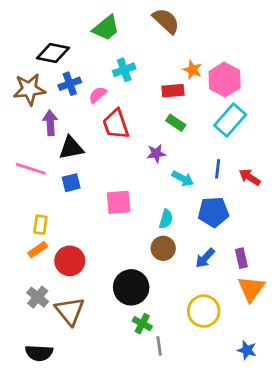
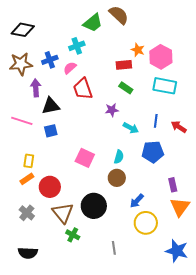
green trapezoid: (106, 28) -> (93, 23), moved
black diamond: (53, 53) -> (23, 30), moved
cyan cross: (124, 70) -> (77, 46), moved
cyan rectangle: (230, 120) -> (165, 86), turned 60
pink square: (119, 202) -> (85, 158), moved, turned 30
blue arrow: (205, 258) -> (137, 201), moved
brown triangle: (70, 311) -> (63, 213), moved
green cross: (142, 324) -> (73, 235), moved
blue star: (247, 350) -> (177, 251), size x1.6

